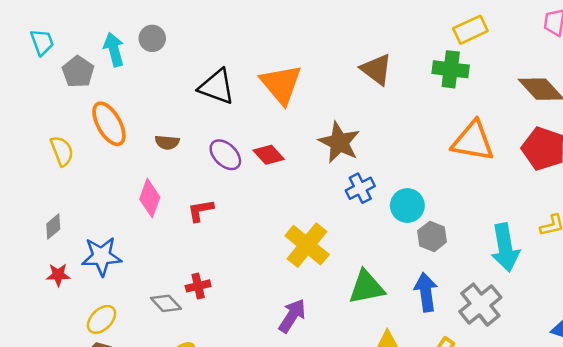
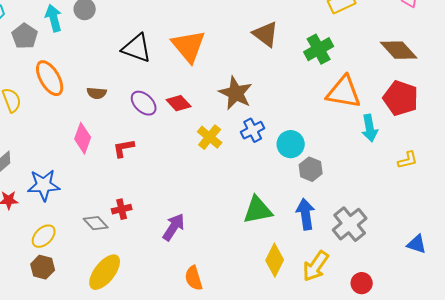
green cross: (451, 69) -> (319, 49), moved, turned -36
yellow cross: (307, 245) -> (210, 137), moved, size x0.7
cyan arrow: (505, 248) -> (370, 128), moved, size x0.7
purple arrow: (292, 316) -> (174, 227), moved

